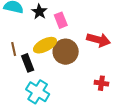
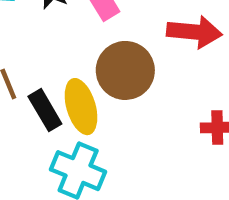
yellow ellipse: (45, 45) -> (81, 107), moved, turned -70

